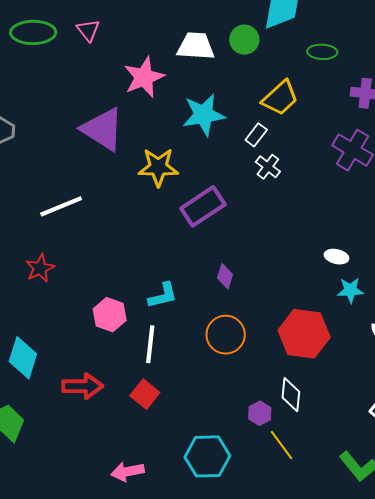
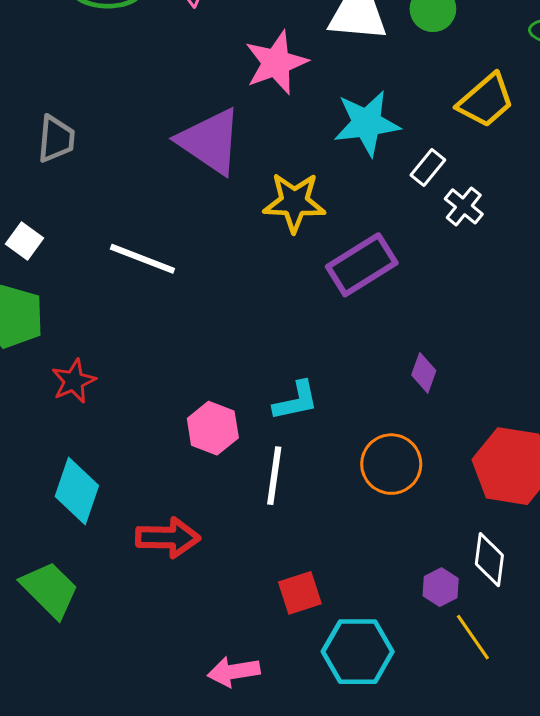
white rectangle: (256, 135) -> (428, 168), moved
white line: (61, 206) -> (142, 259), turned 42
red star: (40, 268) -> (74, 381), moved
purple diamond: (225, 276) -> (424, 373), moved
red square: (145, 394) -> (300, 593), moved, turned 32

